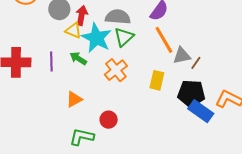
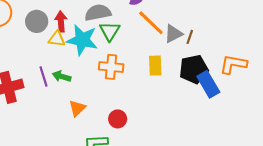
green arrow: (78, 58) -> (62, 76), moved
orange cross: (116, 70) -> (111, 67), turned -30
blue rectangle: (201, 111) -> (208, 84), turned 40

